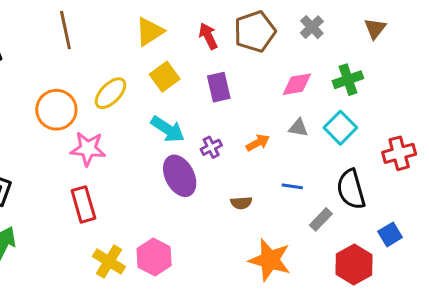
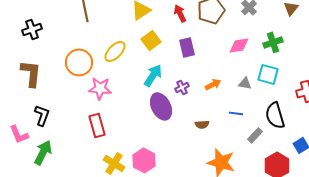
gray triangle: (298, 128) -> (245, 83), moved
cyan square: (340, 128) -> (268, 74), turned -30
cyan arrow: (168, 129) -> (153, 75), turned -90

